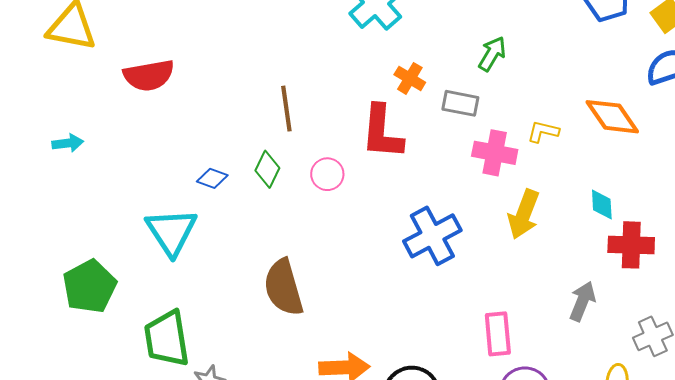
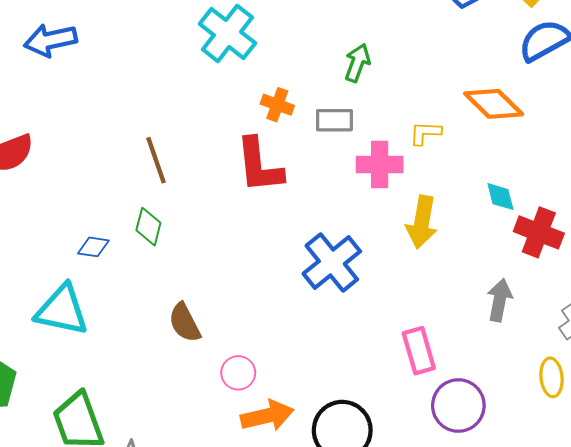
pink circle: (327, 174) -> (238, 373), moved
cyan triangle: (171, 232) -> (62, 310), turned -34
red cross: (631, 245) -> (539, 232), turned 30
brown semicircle: (284, 288) -> (185, 323), moved, size x0.7

